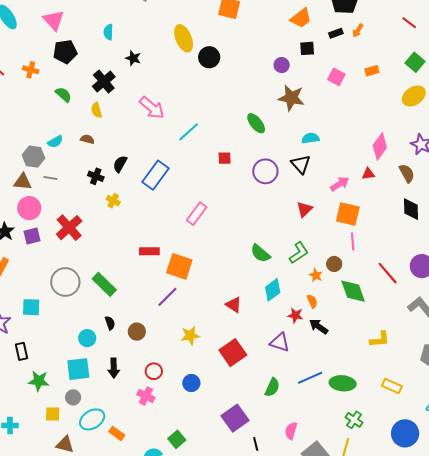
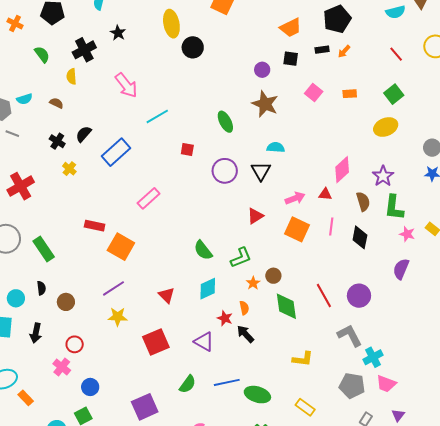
pink line: (353, 242) -> (331, 226), moved
purple line: (167, 297) -> (114, 288), moved
blue circle: (191, 383) -> (90, 387), moved

